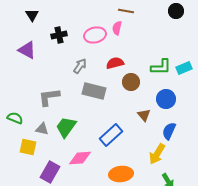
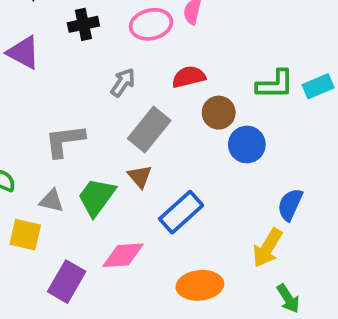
gray rectangle: (94, 91) -> (149, 129), turned -65
blue circle: (166, 99) -> (247, 144), moved
brown triangle: (144, 115) -> (140, 176), moved

